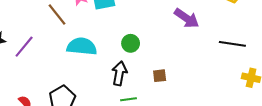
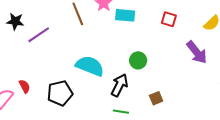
cyan semicircle: (82, 46) -> (90, 66), moved
brown square: (160, 76) -> (156, 98), turned -32

